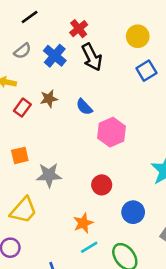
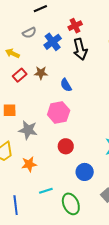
pink hexagon: (111, 132) -> (59, 113), moved
orange star: (83, 223) -> (29, 164), moved

